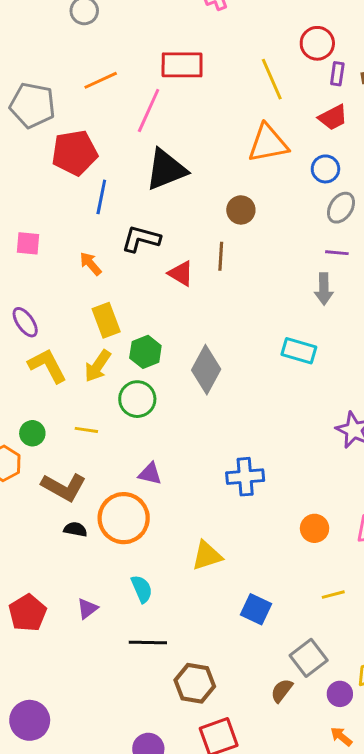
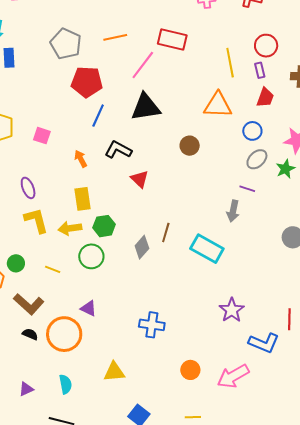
purple rectangle: (337, 74) -> (260, 70), moved, turned -35
red trapezoid: (333, 117) -> (265, 98), turned -55
brown line: (221, 256) -> (166, 232), moved
cyan rectangle: (299, 351) -> (207, 249), size x1.4
yellow arrow: (98, 366) -> (70, 228), turned 35
gray diamond: (206, 370) -> (142, 247), size x0.7

